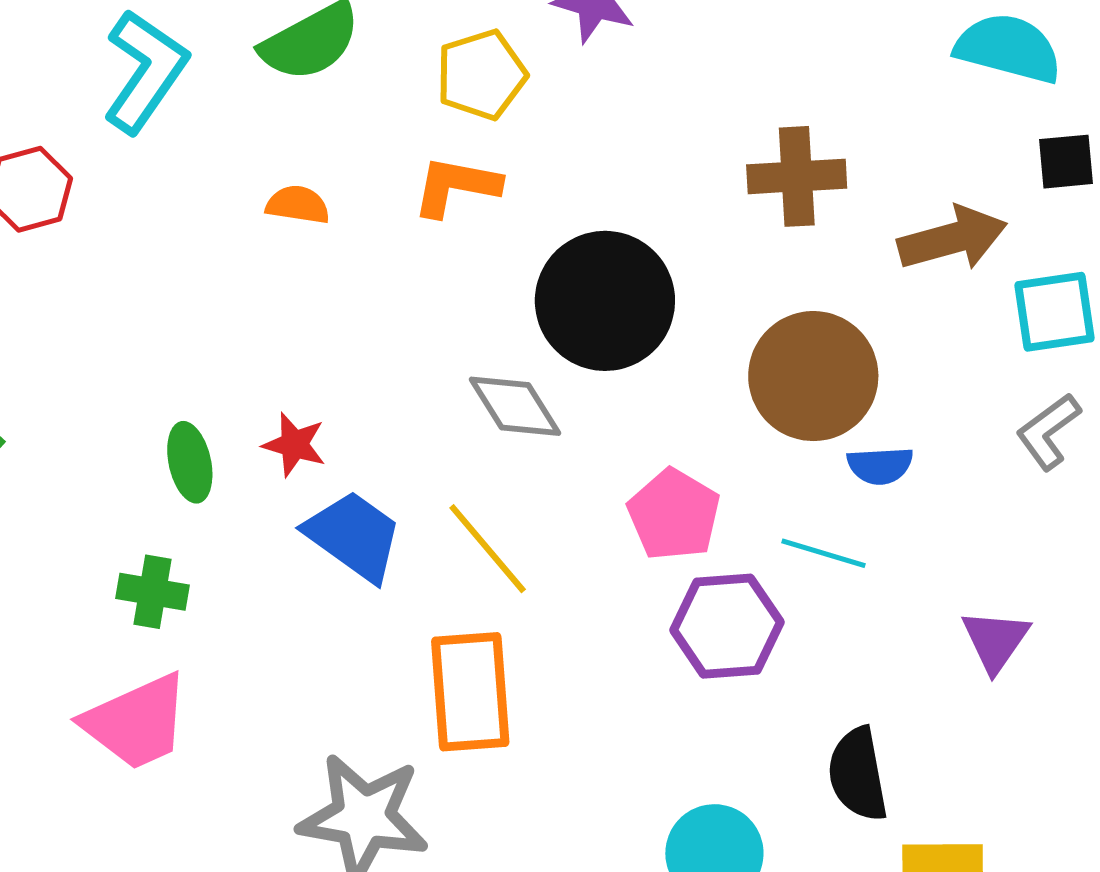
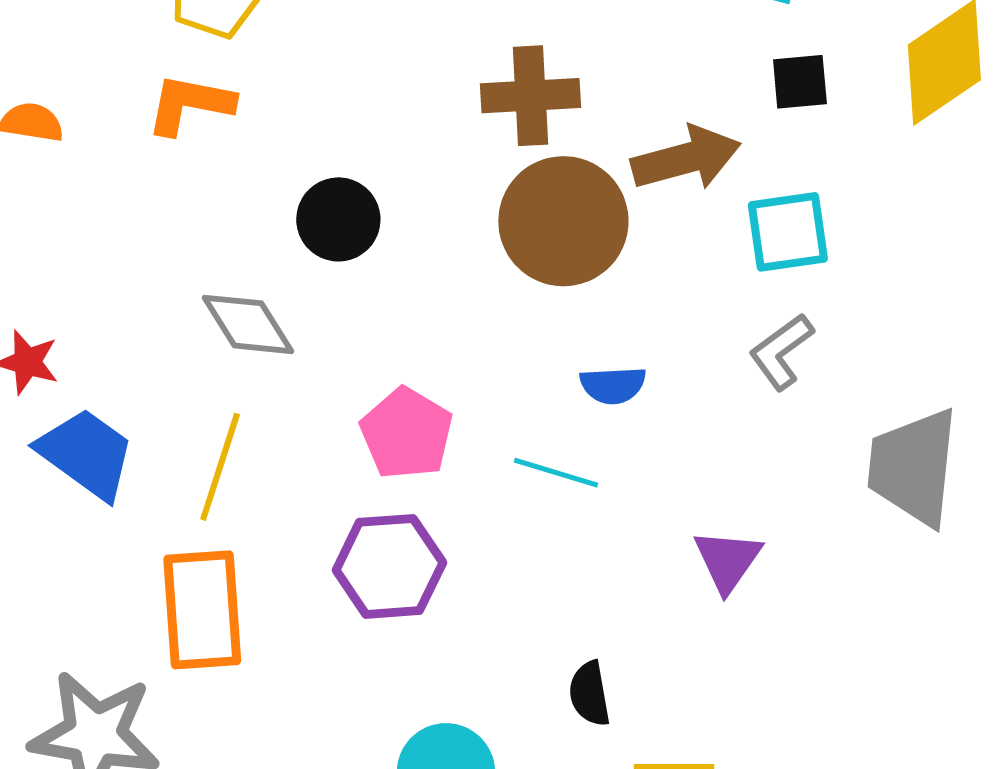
black circle: (605, 301) -> (338, 219), size x0.6
brown circle: (813, 376) -> (563, 221), moved
yellow line: (488, 549) -> (220, 467), turned 58
purple hexagon: (727, 626) -> (389, 566), moved
black semicircle: (858, 774) -> (590, 694), size x0.7

